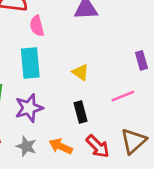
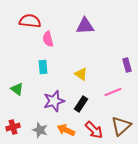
cyan rectangle: (30, 63) -> (43, 67), size x0.6
purple star: (29, 108) -> (54, 101), moved
black rectangle: (81, 112) -> (81, 104), turned 49

